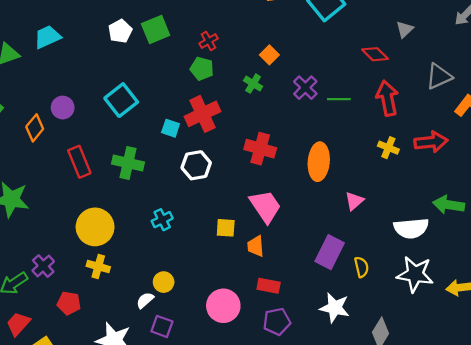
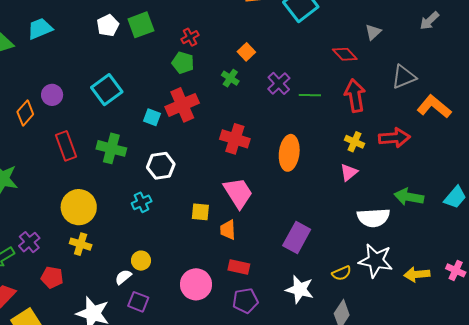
white hexagon: (196, 165) -> (161, 166), moved
pink triangle: (354, 201) -> (349, 172), moved
yellow semicircle: (361, 267) -> (342, 273), moved, turned 78

